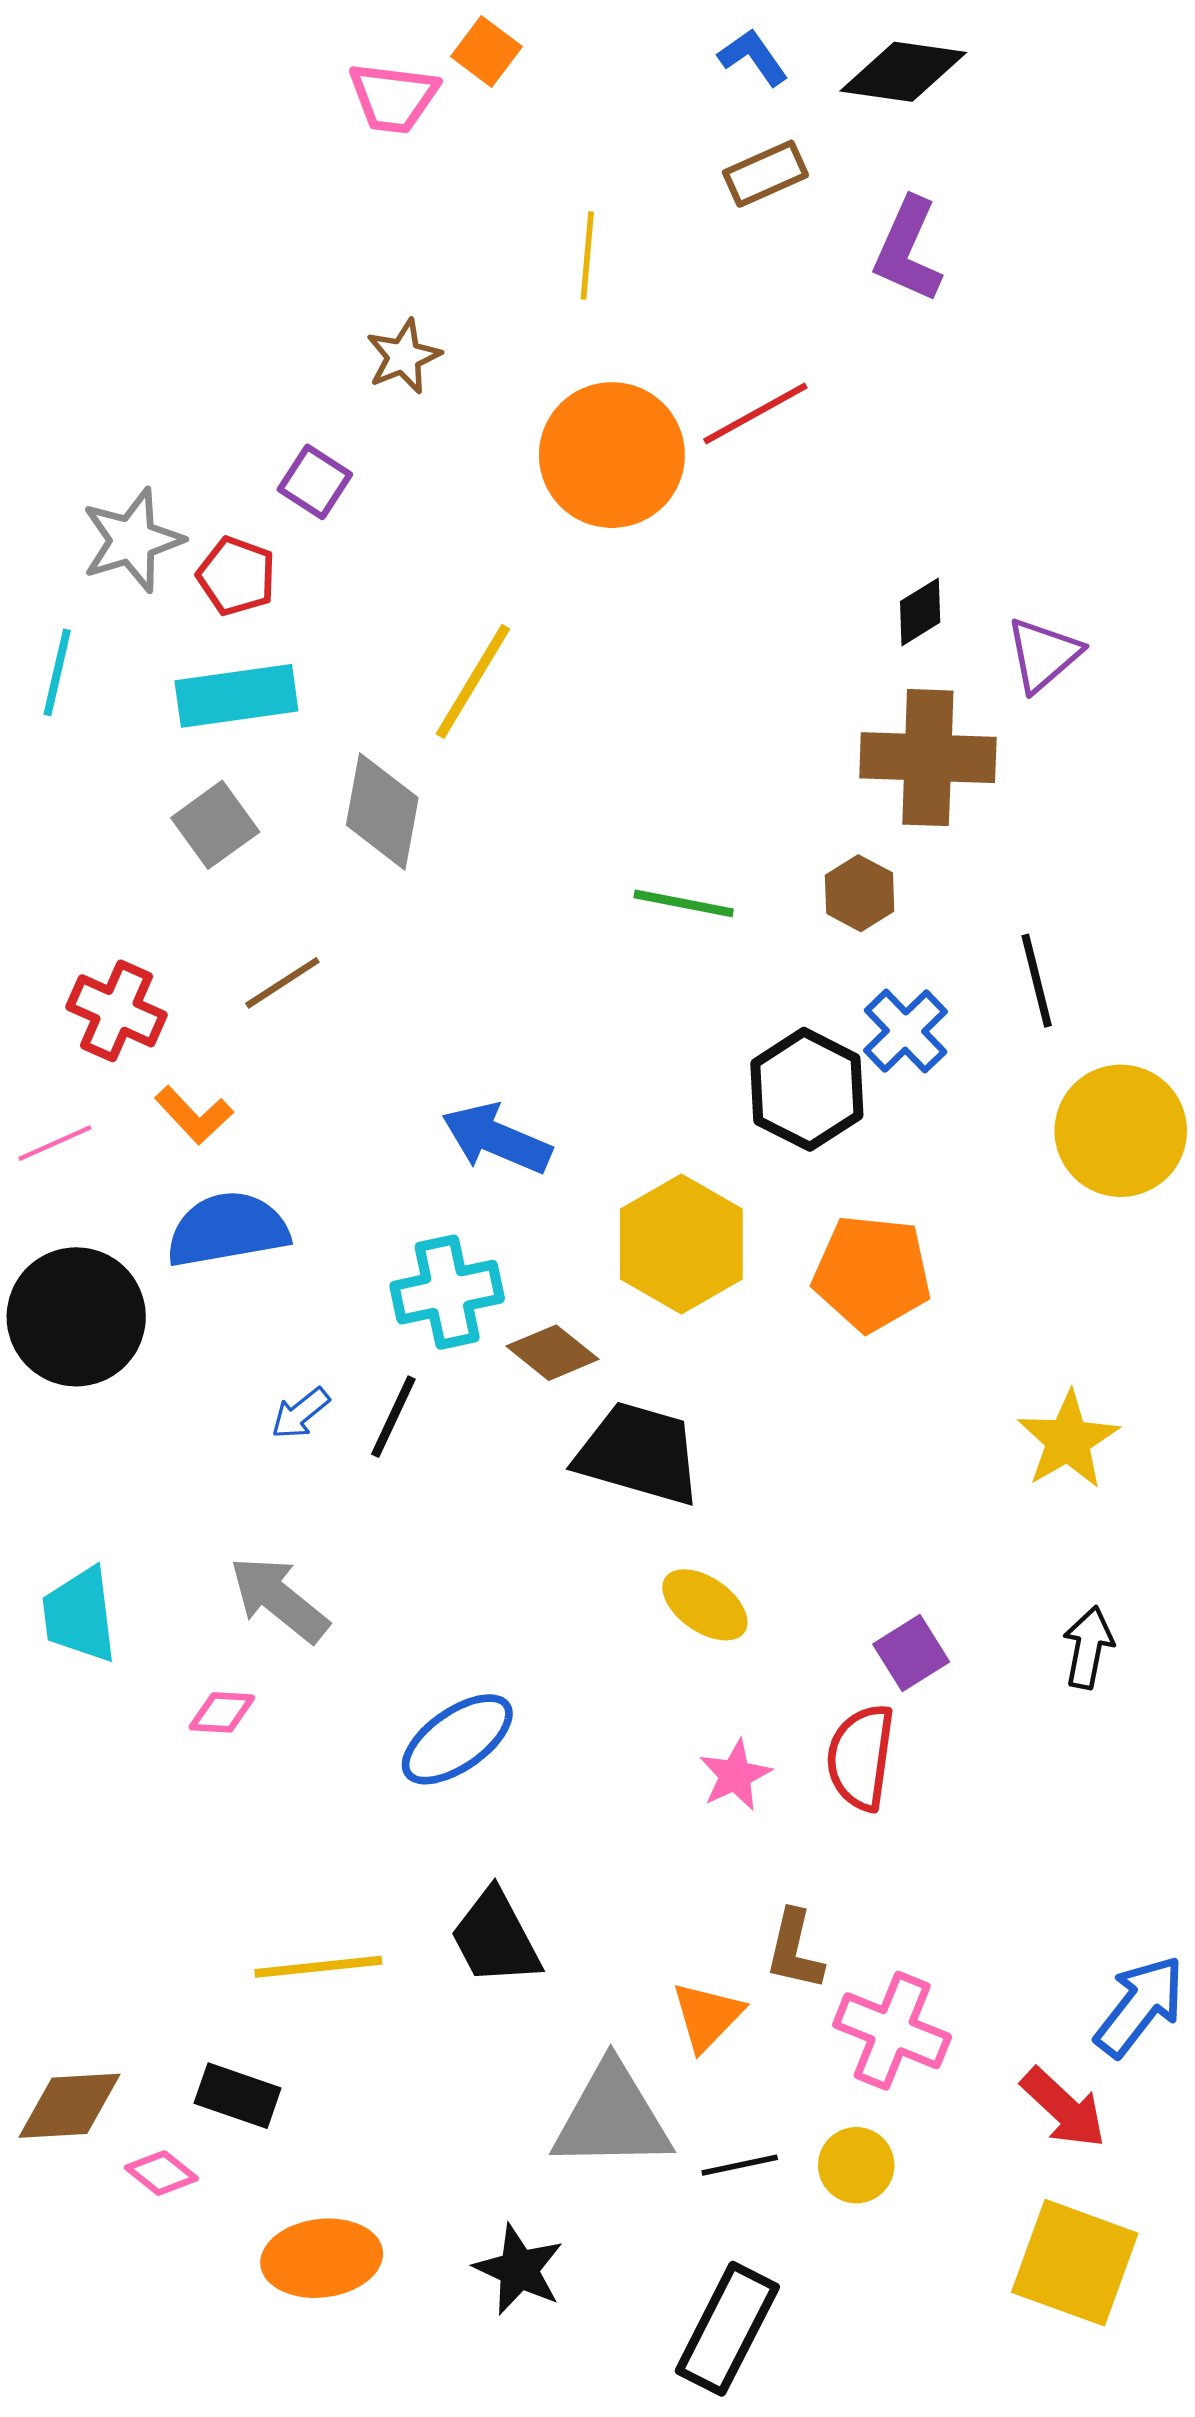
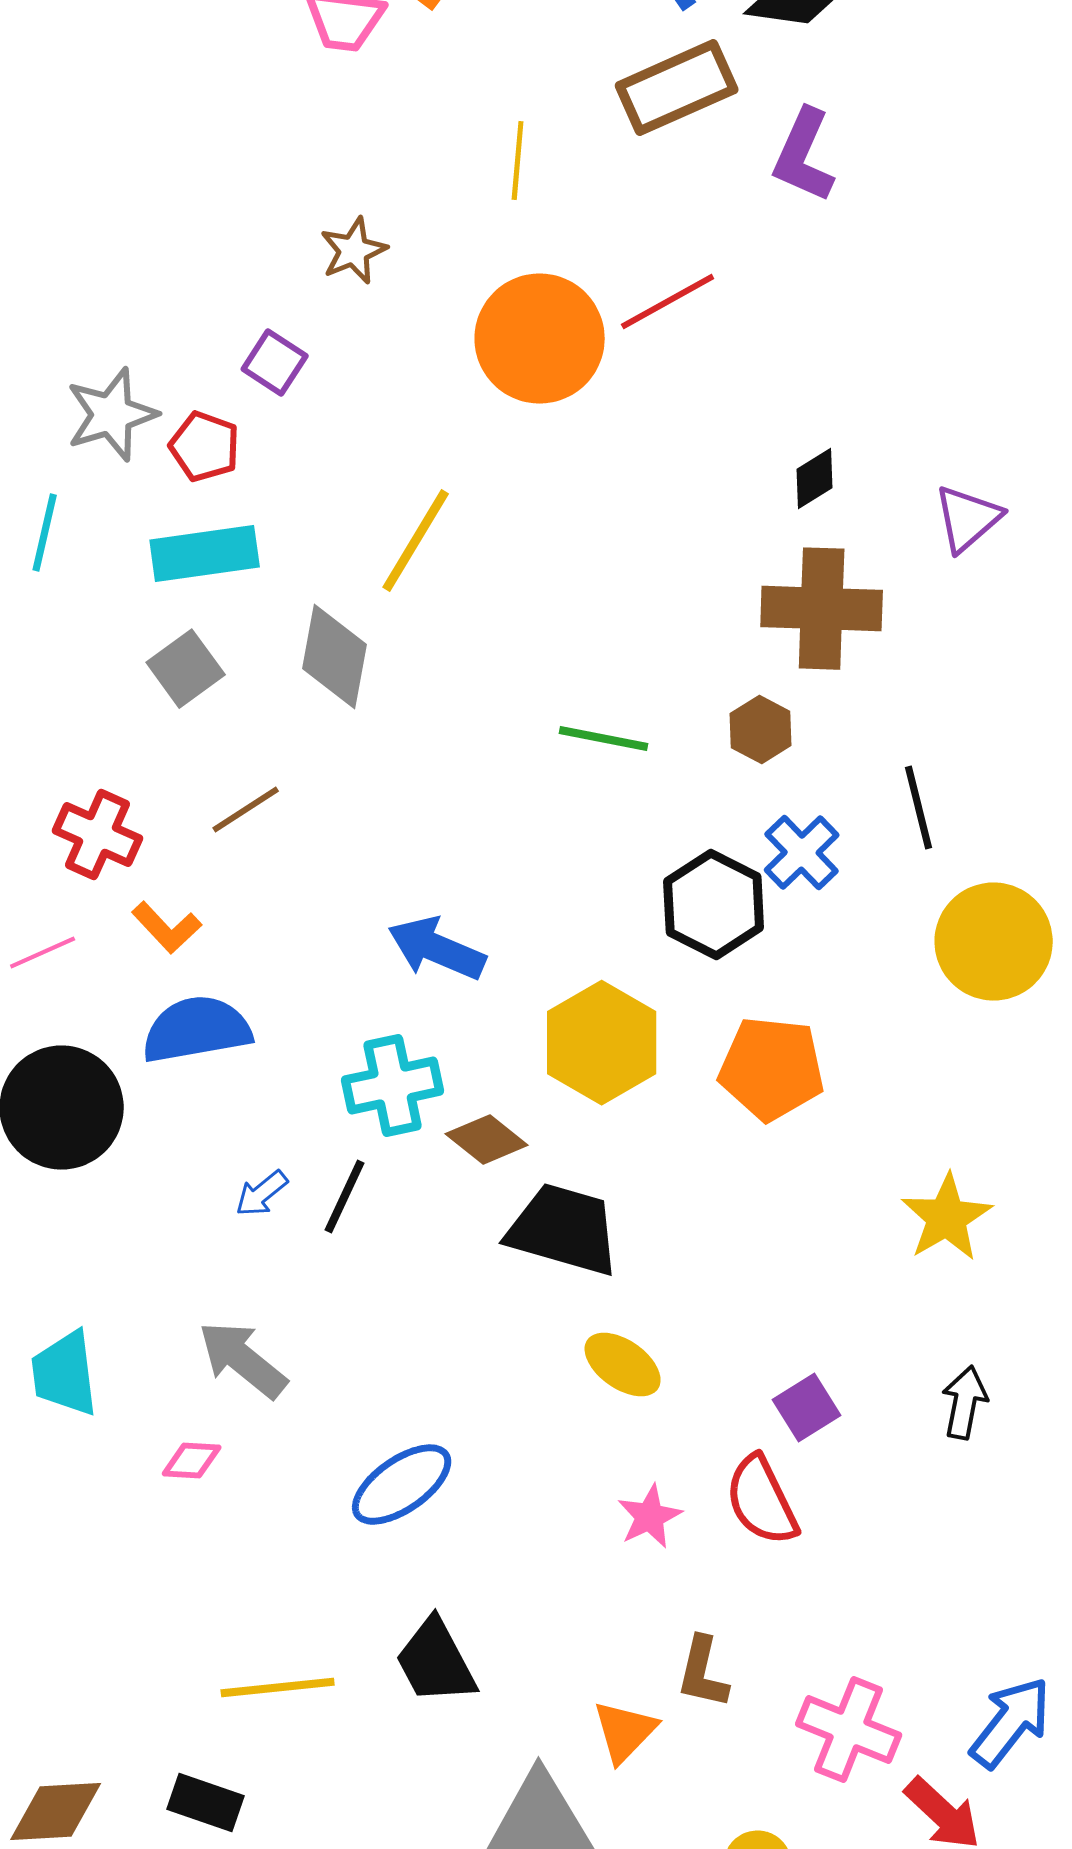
brown rectangle: (765, 174) -> (677, 88), size x1.6
purple triangle: (1043, 654) -> (968, 519), moved
red semicircle: (861, 1757) -> (762, 1501), turned -34
pink cross: (892, 2031) -> (849, 1730), moved

